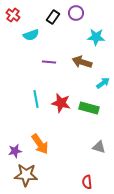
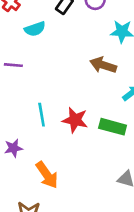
purple line: (49, 62) -> (13, 65), moved
purple star: (15, 151) -> (13, 148), moved

